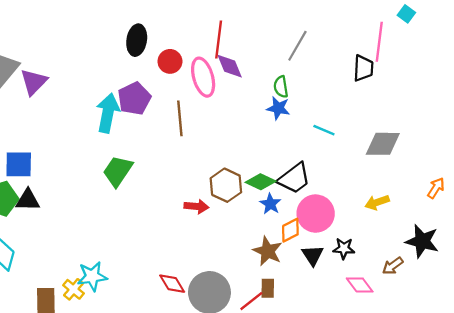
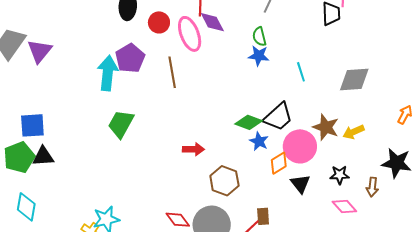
cyan line: (324, 130) -> (301, 72), turned 54
brown hexagon: (226, 185) -> (224, 181), moved
black star: (344, 248) -> (340, 175), moved
brown star: (268, 251) -> (326, 127), moved
brown arrow: (393, 266) -> (372, 187), turned -42

